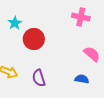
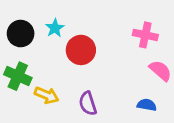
pink cross: (81, 17) -> (145, 35), moved

